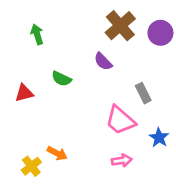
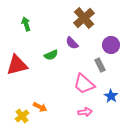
purple circle: (160, 33) -> (111, 45), moved
green semicircle: (61, 79) -> (51, 55), moved, turned -48
red triangle: (24, 93) -> (17, 65), size x1.6

